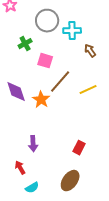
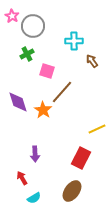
gray circle: (47, 21) -> (33, 26), moved
yellow line: (88, 90) -> (97, 129), moved
red rectangle: (79, 148) -> (81, 158), size x1.5

